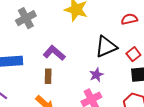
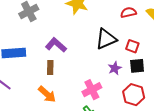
red square: (133, 54) -> (132, 46), turned -32
purple star: (96, 75) -> (115, 68), moved

